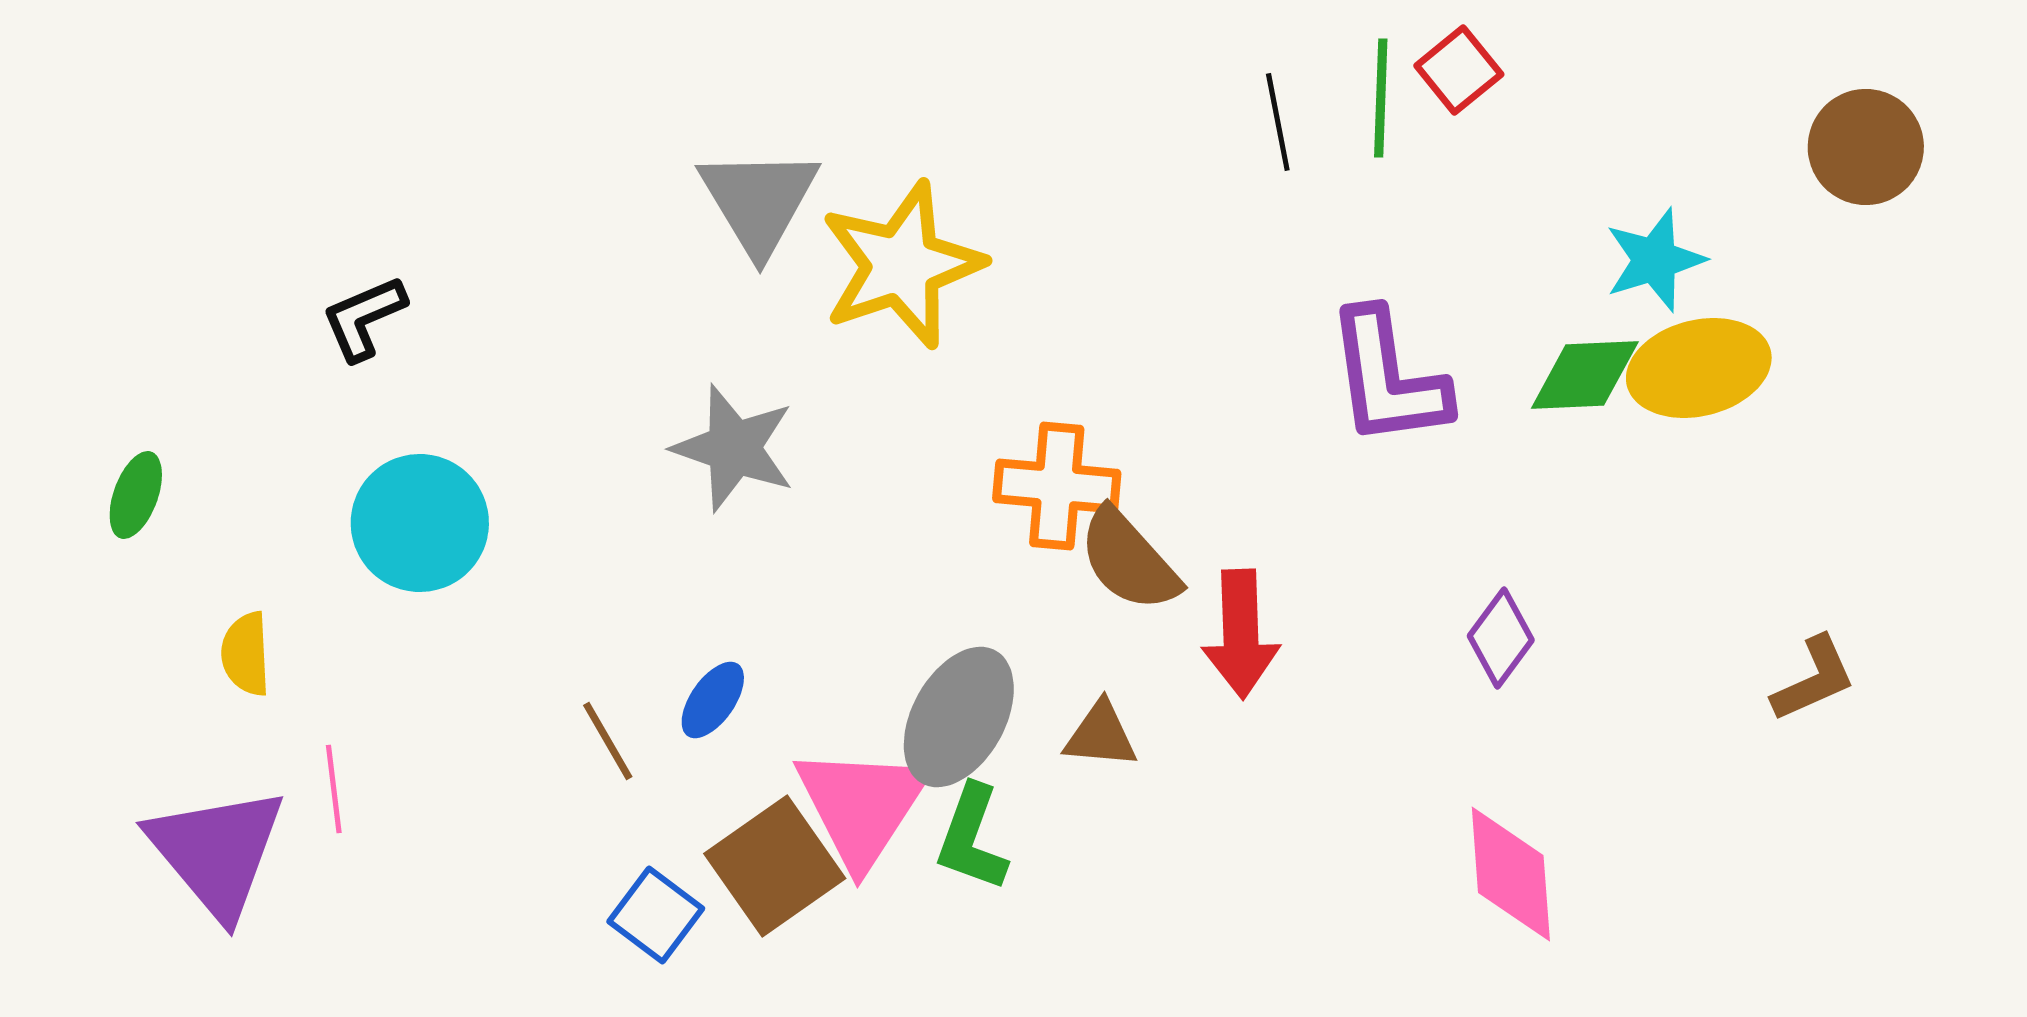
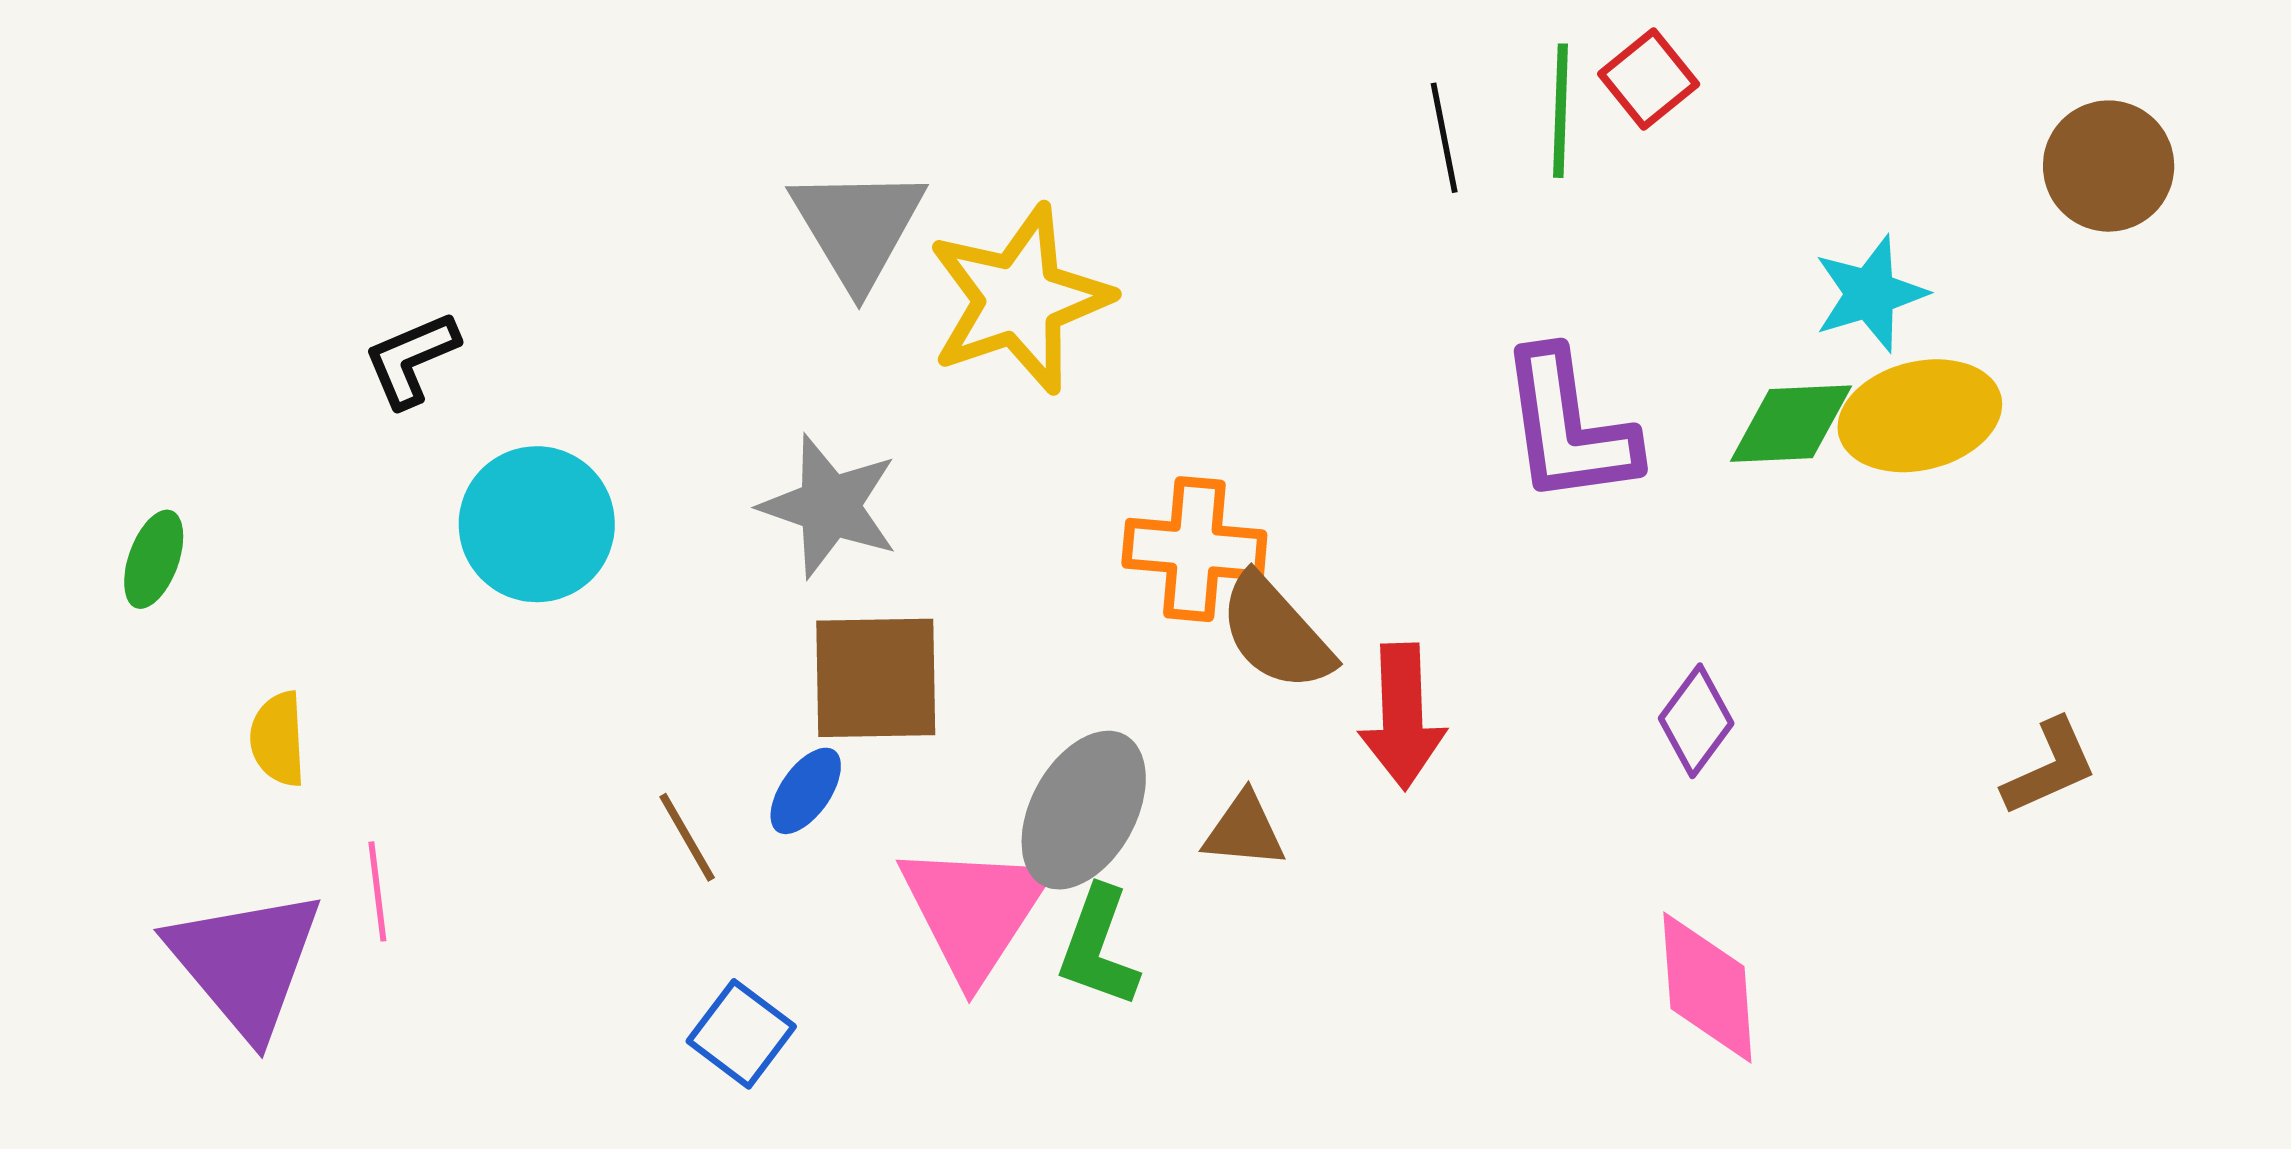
cyan circle: (420, 523) -> (537, 524), moved
brown square: (775, 866) -> (876, 678), moved, turned 34

